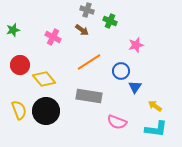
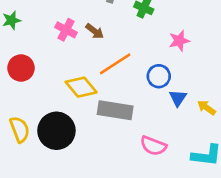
brown arrow: (82, 30) -> (95, 31), moved
yellow diamond: (44, 79) -> (81, 87), moved
yellow arrow: (155, 106) -> (207, 108), moved

